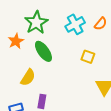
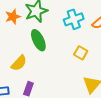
orange star: (16, 41) -> (13, 17), moved

